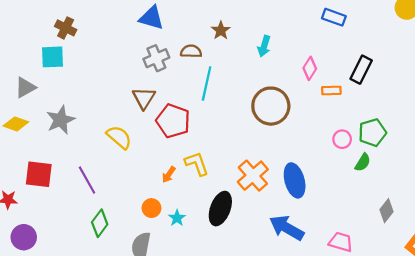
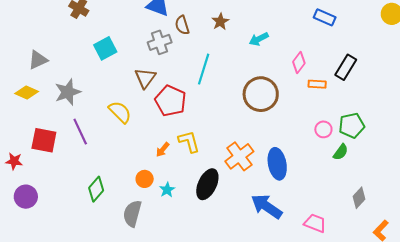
cyan arrow: (264, 46) -> (259, 39), turned 42
brown semicircle: (191, 51) -> (182, 25), moved, turned -114
cyan square: (53, 57) -> (105, 48), moved, turned -30
purple line: (87, 180) -> (80, 132), moved

